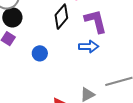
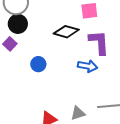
black diamond: (61, 17) -> (66, 32), turned 55

